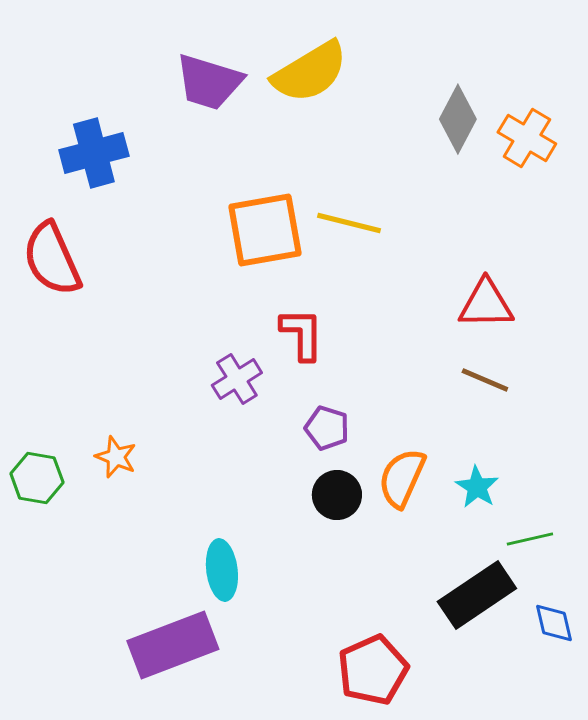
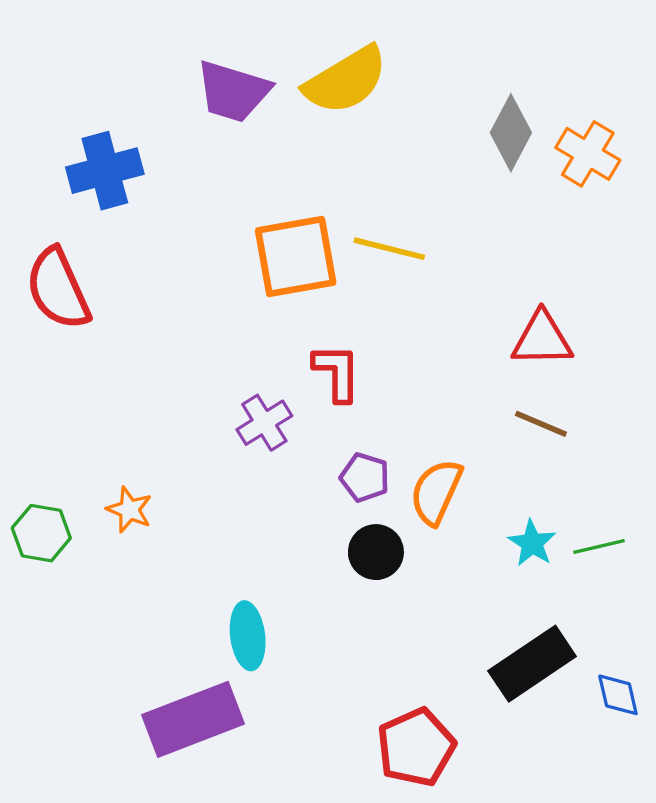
orange semicircle: (402, 478) -> (436, 492), moved
green line: (530, 539) -> (599, 547), moved

